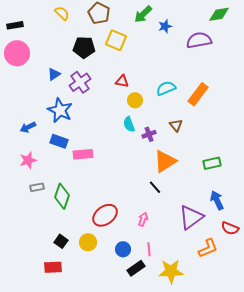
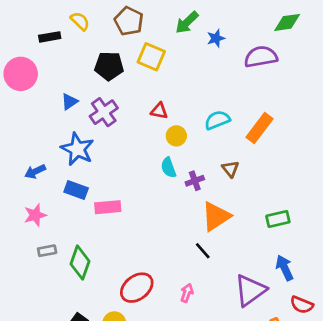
black rectangle: (15, 25) -> (50, 37), moved

